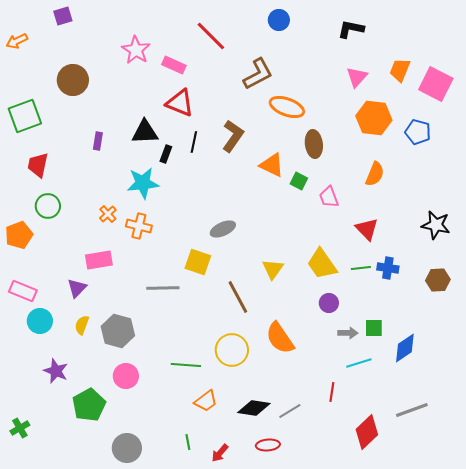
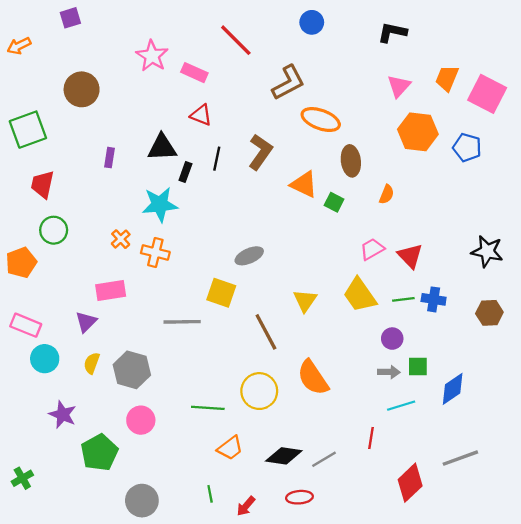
red triangle: (180, 103) -> (201, 115), size x0.7
orange semicircle: (375, 174) -> (387, 194), moved, size x0.7
pink trapezoid: (329, 197) -> (372, 249), moved, turned 80
purple circle: (329, 303) -> (392, 339), moved

